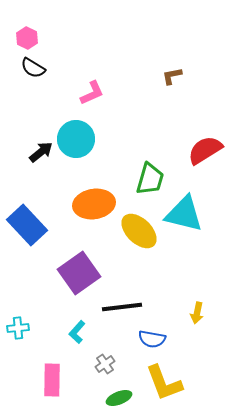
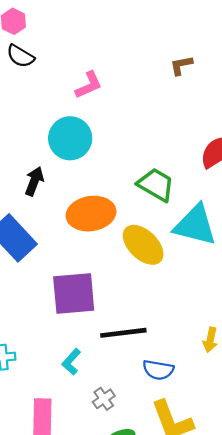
black arrow: (41, 152) -> (34, 181), moved, turned -30
green trapezoid: (150, 179) -> (156, 185), turned -76
purple square: (79, 273) -> (74, 293), turned 30

